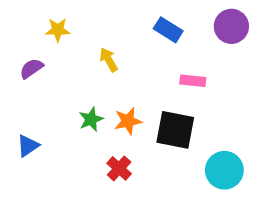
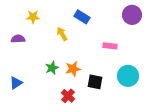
blue rectangle: (168, 30) -> (82, 17), moved
purple semicircle: (31, 68) -> (18, 39), turned 32
black square: (175, 130) -> (95, 82), moved, size x0.7
cyan circle: (224, 170) -> (128, 76), moved

